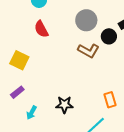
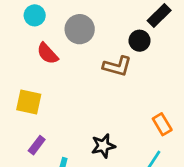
gray circle: (86, 20) -> (80, 29), moved

